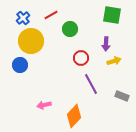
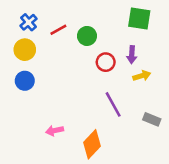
red line: (51, 15) -> (58, 30), moved
yellow circle: (31, 41) -> (25, 50), moved, size x0.7
red circle: (81, 58) -> (106, 62), moved

